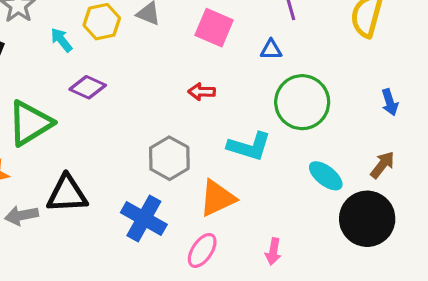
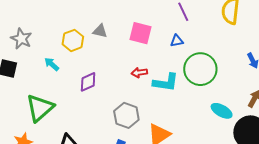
cyan arrow: (61, 40) -> (52, 64), moved
purple diamond: (88, 87) -> (88, 82), moved, turned -40
cyan L-shape: (249, 146) -> (166, 82), moved

